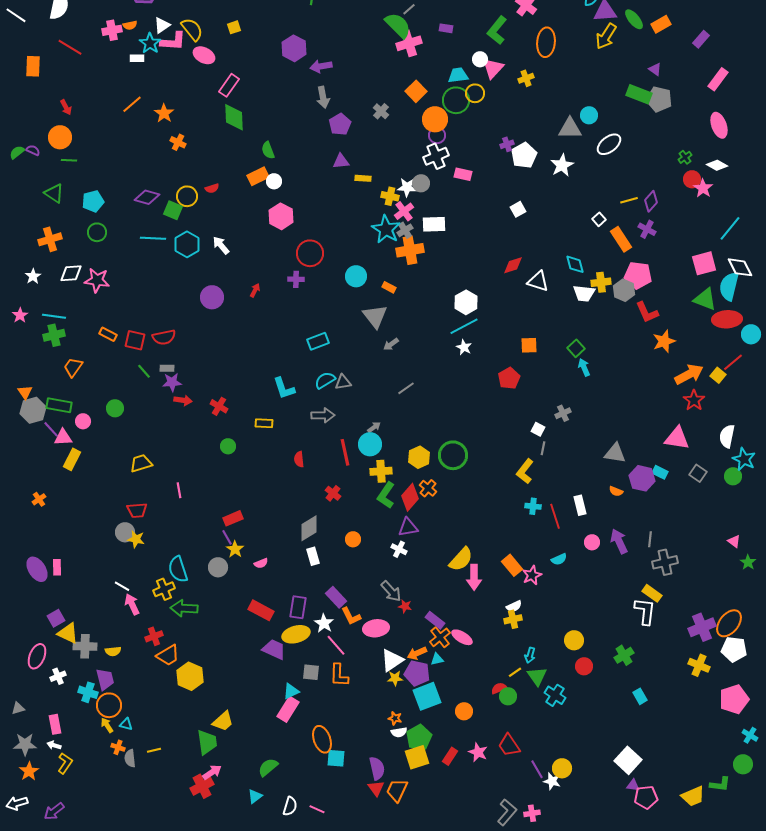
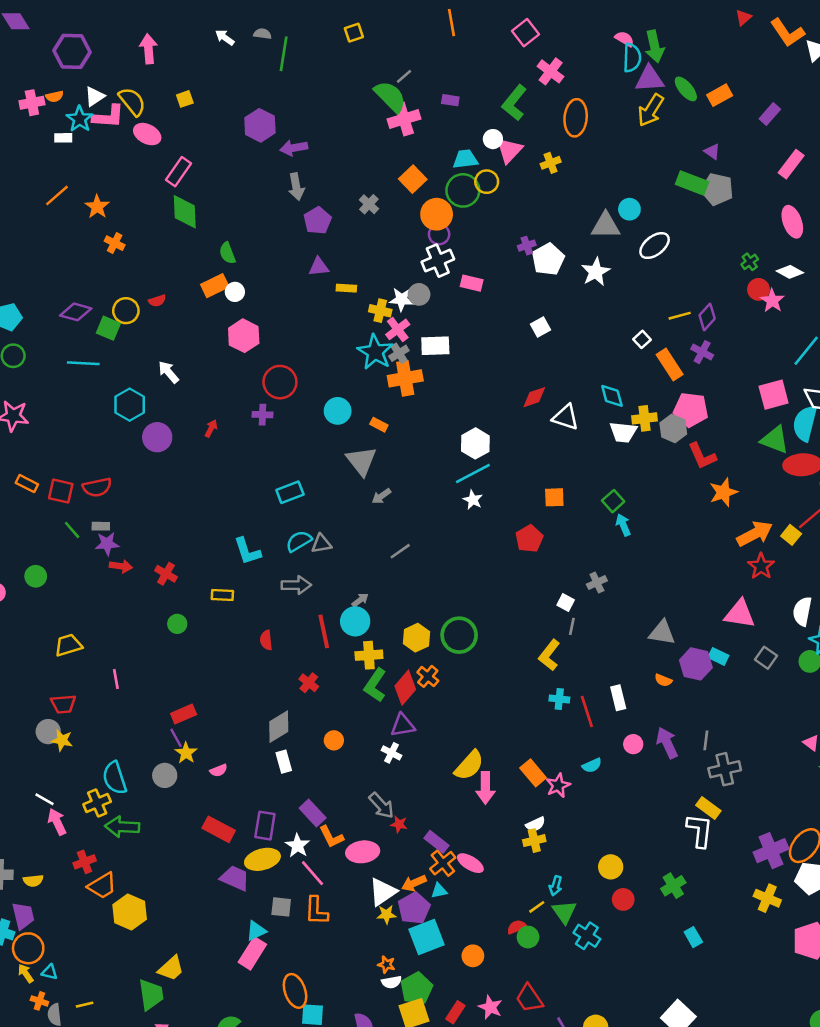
cyan hexagon: (187, 244) -> (130, 405), moved
purple pentagon: (417, 673) -> (414, 908), turned 30

